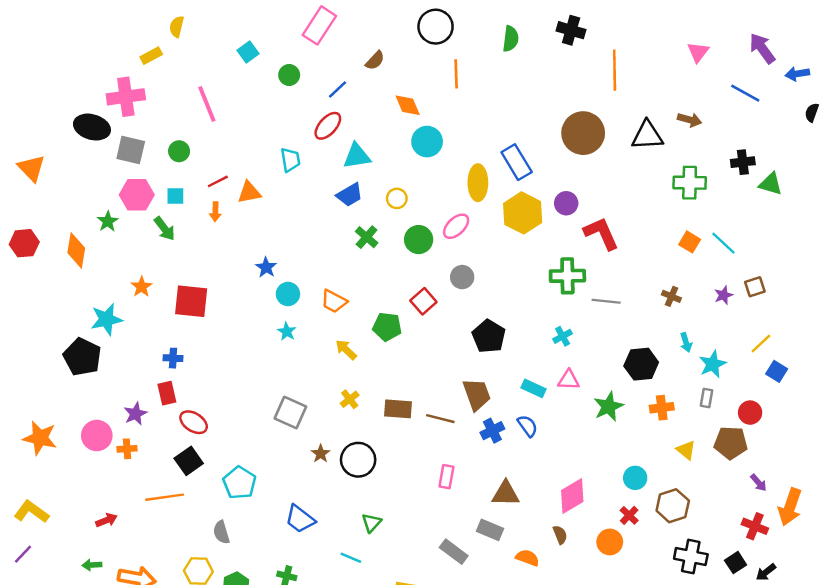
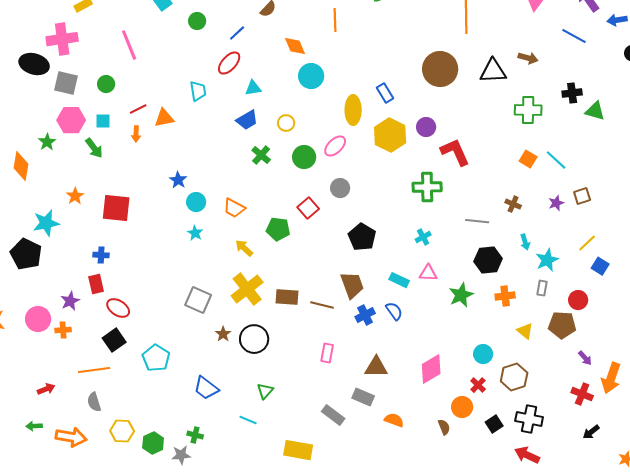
cyan triangle: (357, 156) -> (253, 88), size x0.7
blue rectangle: (517, 162) -> (385, 93), size x0.7
gray line: (606, 301) -> (477, 221), moved
yellow cross: (350, 399) -> (247, 289), size x2.0
gray semicircle: (221, 532) -> (94, 402), moved
brown semicircle: (560, 535) -> (444, 427), moved
black square: (736, 563) -> (494, 424), moved

